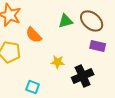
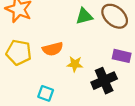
orange semicircle: (34, 35) -> (53, 49), moved, turned -60
purple rectangle: (98, 46) -> (122, 56), moved

